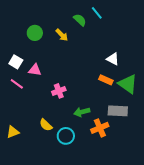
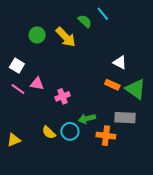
yellow arrow: (62, 35) -> (66, 37), size x1.5
pink triangle: (35, 70) -> (37, 84), moved
orange cross: (100, 128) -> (106, 136), turned 30
cyan circle: (66, 136) -> (70, 131), moved

